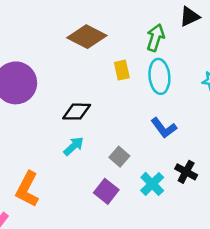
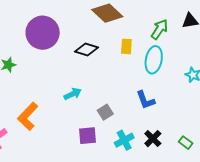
black diamond: (77, 112) -> (87, 49), moved
purple square: (106, 191) -> (87, 136), turned 30

